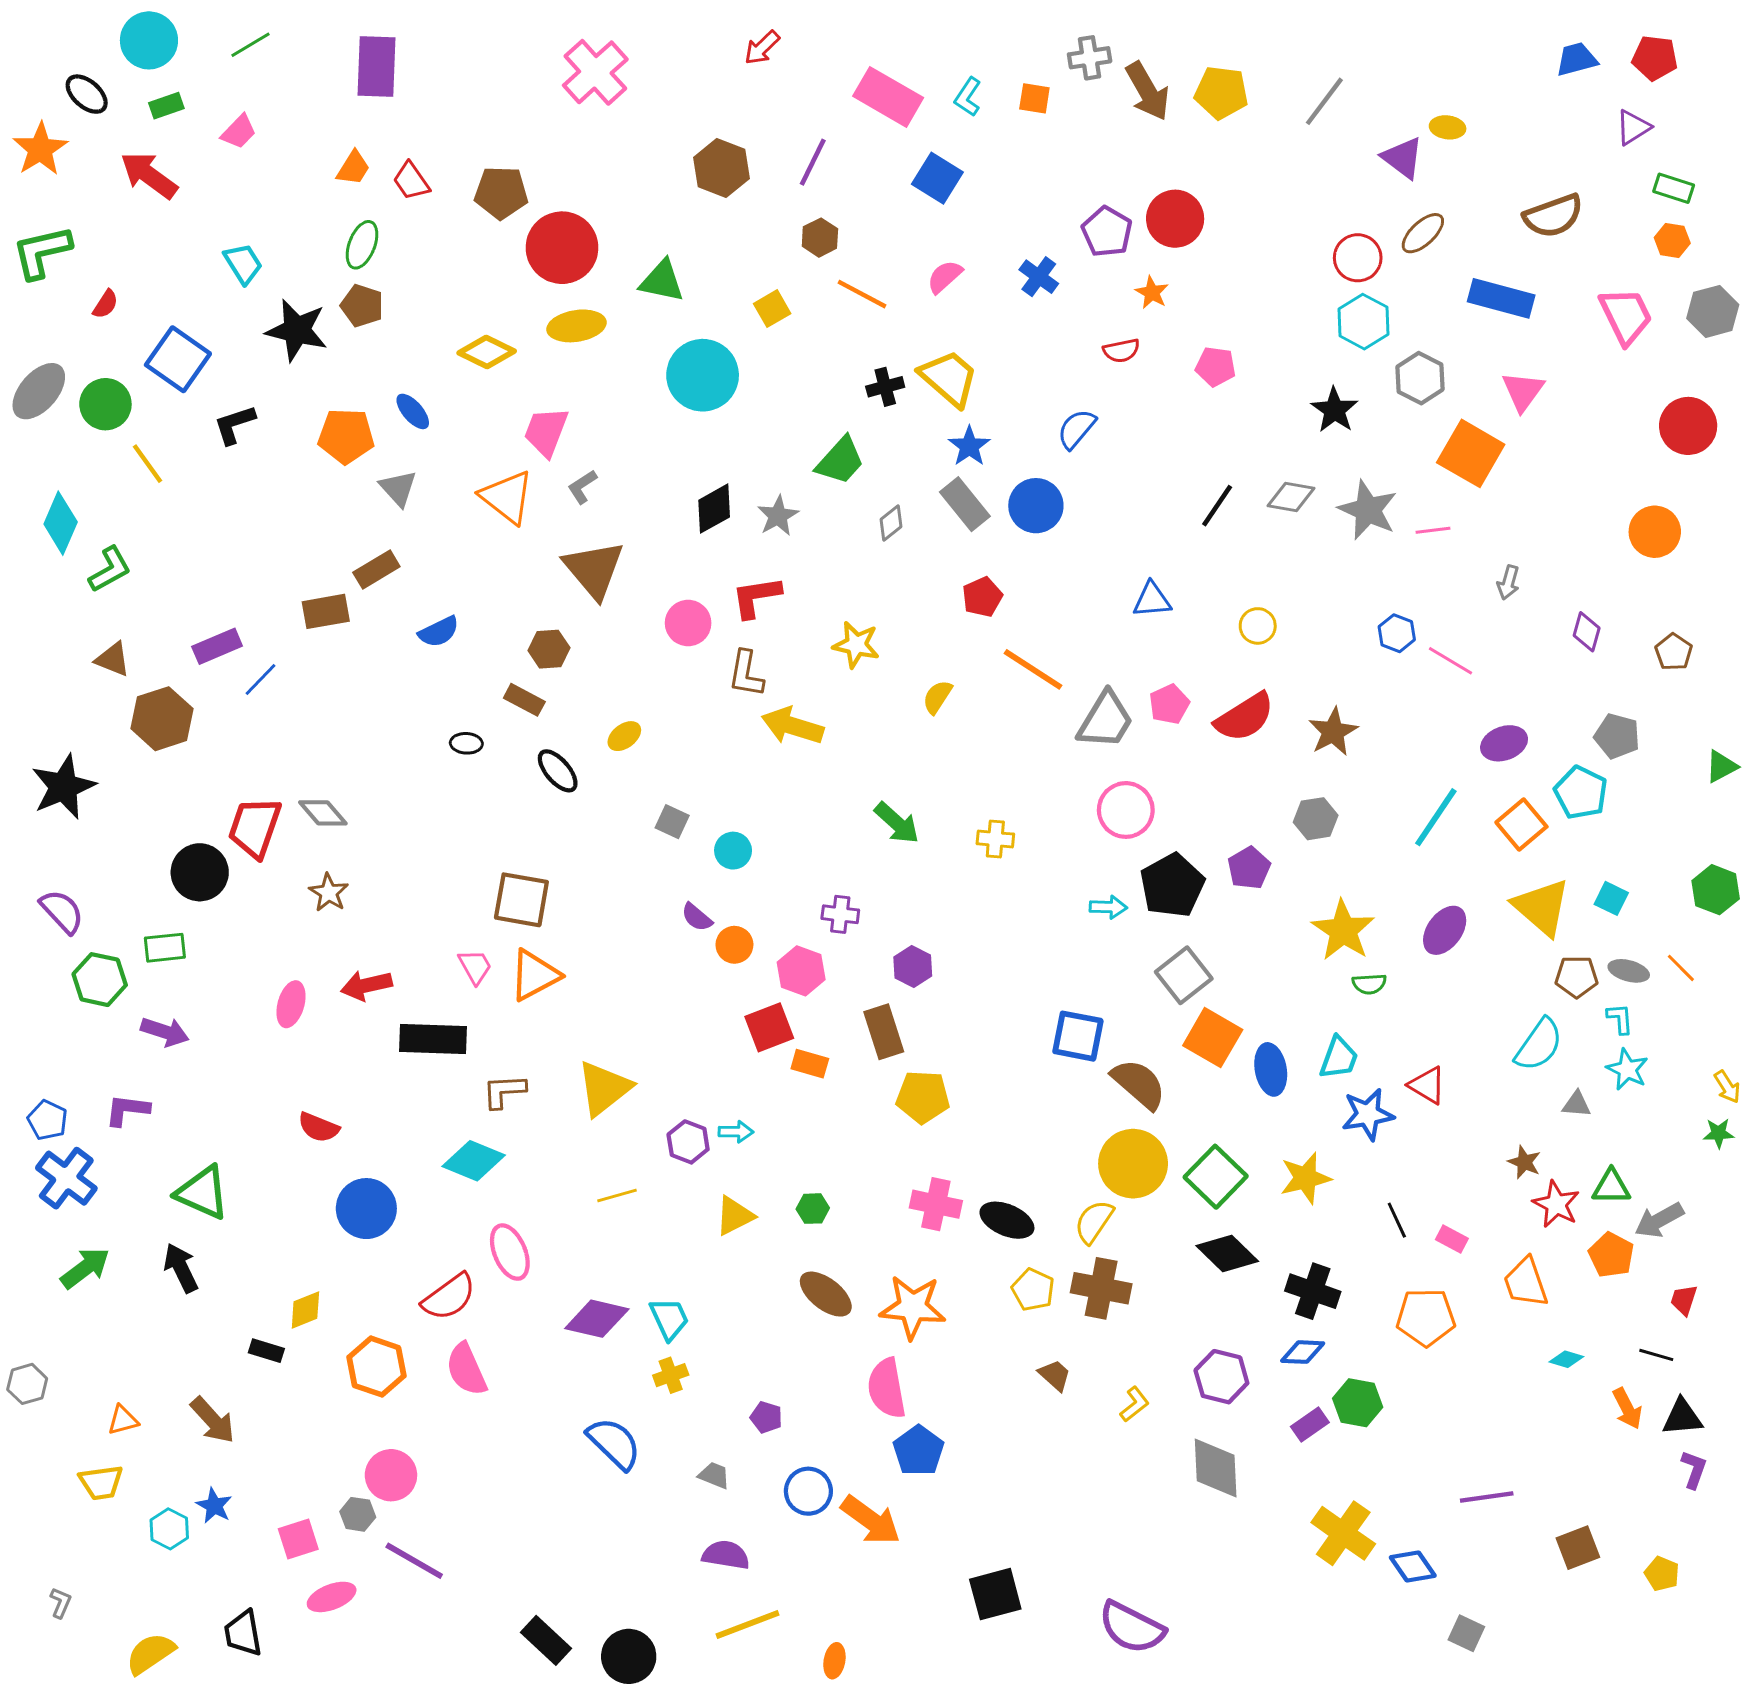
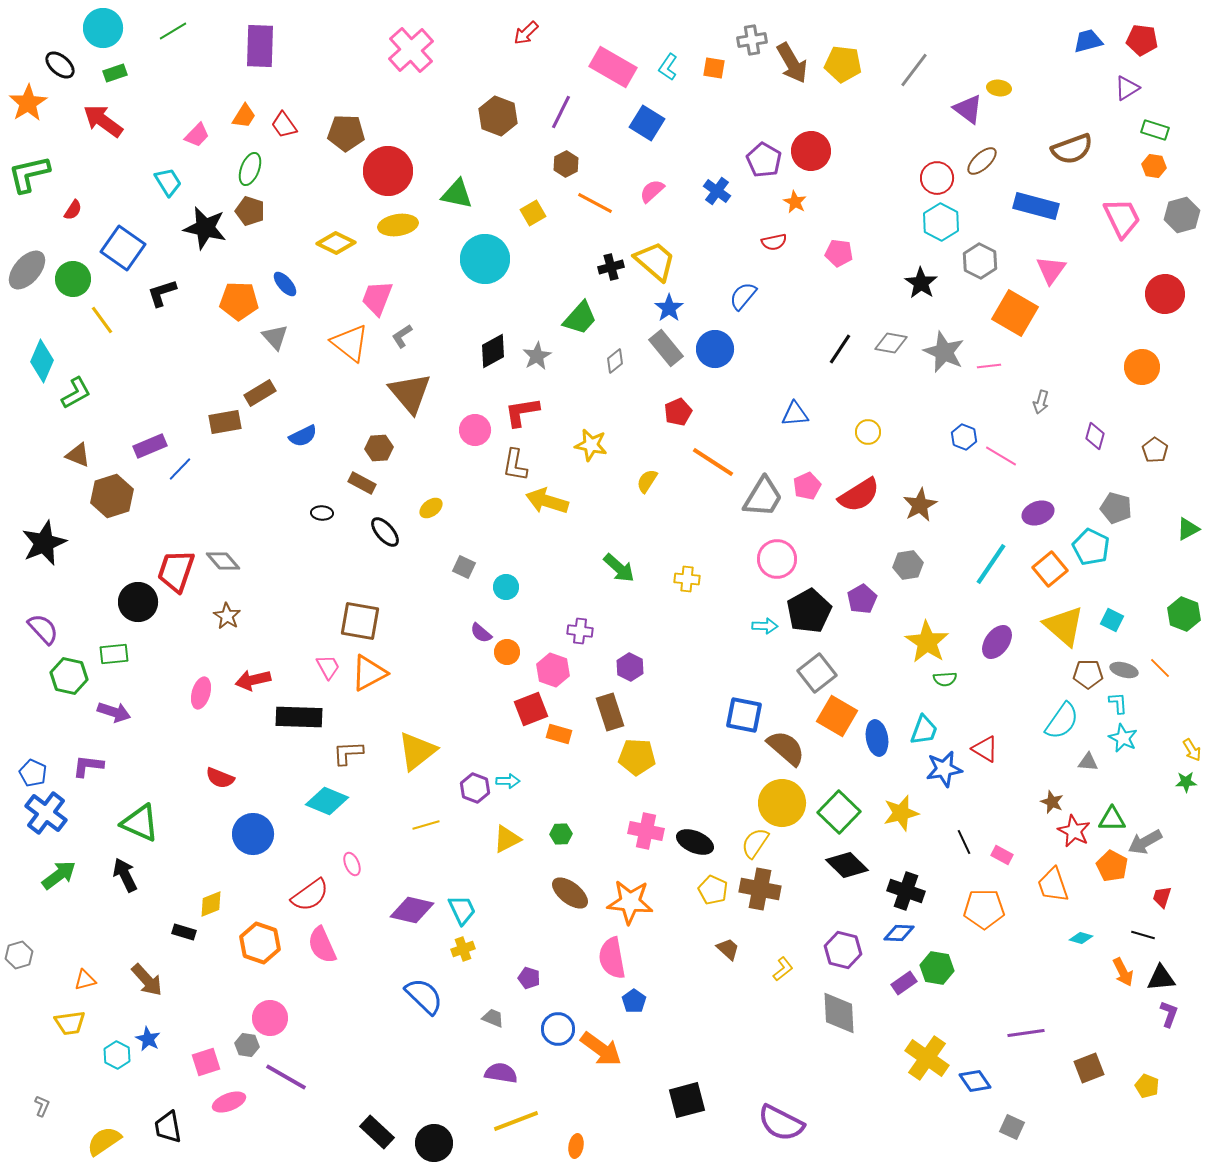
pink trapezoid: (239, 132) -> (197, 135), moved
pink ellipse: (510, 1252) -> (352, 864), size x0.6
blue pentagon: (919, 1451) -> (634, 1001), size x0.7

